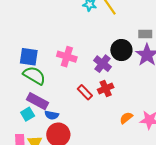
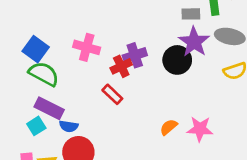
black circle: (121, 50) -> (177, 60), moved
blue square: (29, 57) -> (36, 49), turned 30
purple cross: (103, 64) -> (135, 55), turned 36
red cross: (106, 88) -> (121, 66), moved

